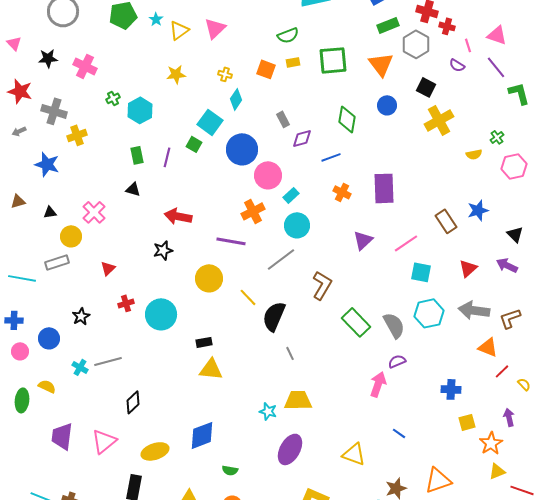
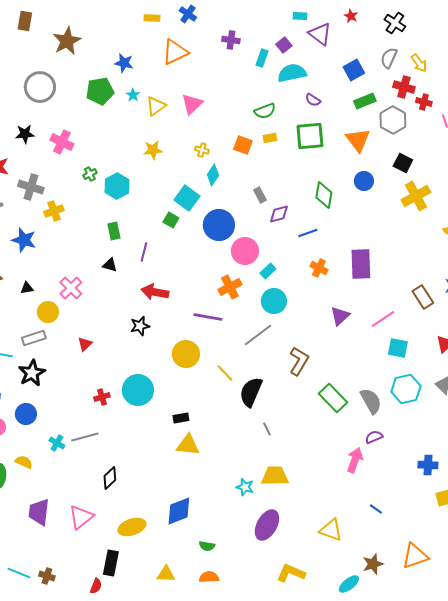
purple semicircle: (457, 65) -> (313, 100), moved
purple line: (167, 157) -> (144, 252), moved
red cross: (126, 303) -> (102, 397), moved
black star: (81, 316) -> (32, 373), moved, size x1.5

